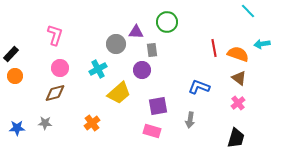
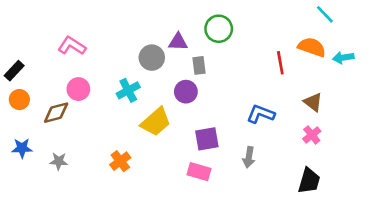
pink L-shape: (55, 35) -> (72, 46), turned -75
orange semicircle: (238, 54) -> (312, 47), moved
brown diamond: (55, 93) -> (56, 113), moved
blue star: (17, 128) -> (22, 148), moved

